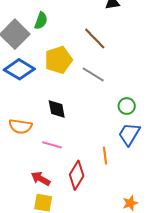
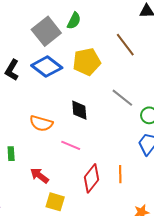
gray line: (93, 74) -> (122, 98), moved
orange line: (105, 156) -> (120, 174), moved
red arrow: (41, 179) -> (39, 176), moved

